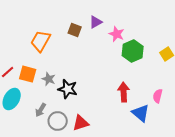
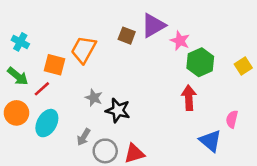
purple triangle: (96, 22) -> (153, 25), size x1.5
orange square: (28, 74) -> (54, 65), moved
red arrow: (124, 92) -> (189, 98), moved

